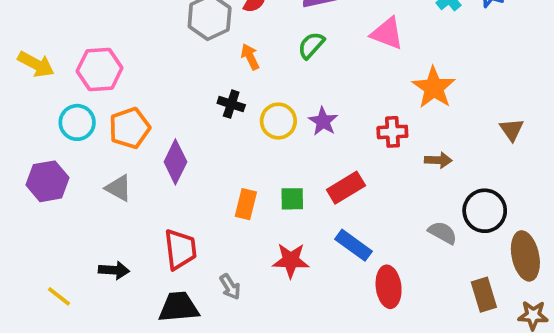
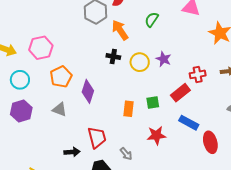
orange arrow: (250, 57) -> (120, 30), size x1.5
cyan circle: (77, 122) -> (20, 80), moved
red cross: (392, 132) -> (198, 74), moved
black arrow: (114, 270) -> (72, 152), moved

